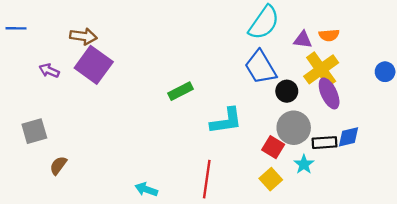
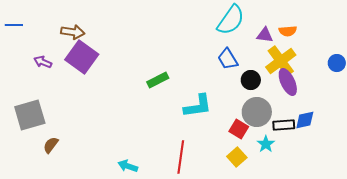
blue trapezoid: (261, 67) -> (228, 59), size x0.7
gray square: (34, 131) -> (30, 115), size x1.4

